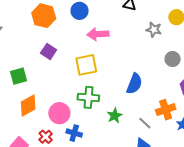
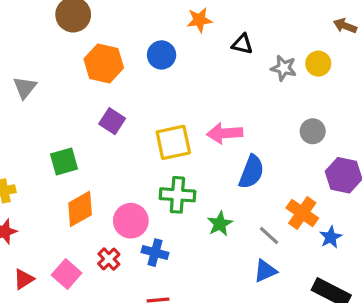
gray star: (154, 30) -> (284, 68), moved
pink arrow: (98, 34) -> (225, 133), moved
orange cross: (166, 110) -> (302, 213), turned -36

